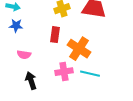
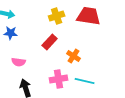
red rectangle: (55, 35) -> (50, 42), turned 35
orange cross: (79, 49) -> (74, 56), size x0.6

